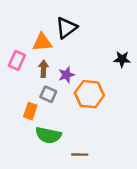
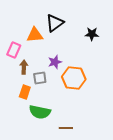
black star: (122, 59) -> (92, 34), moved
brown arrow: (43, 69) -> (24, 67), moved
gray square: (48, 94) -> (40, 78), turned -32

